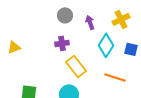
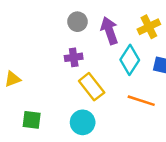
purple arrow: (90, 22) -> (109, 31), size x1.5
yellow triangle: (14, 47) -> (12, 79), moved

